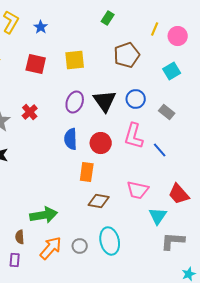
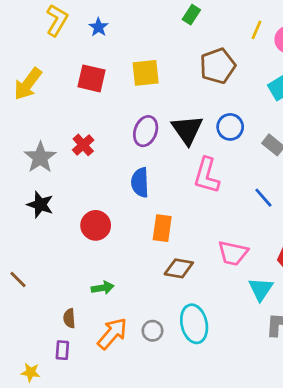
pink L-shape: (134, 136) -> (207, 175), moved
red circle: (101, 143) -> (96, 225), moved
green arrow: (44, 215) -> (103, 288), size x0.6

